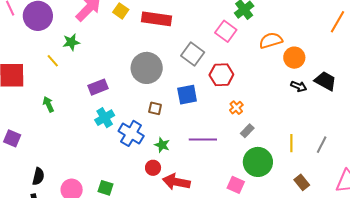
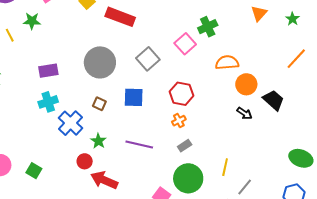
red hexagon: (221, 75) -> (181, 94), moved
black trapezoid: (325, 81) -> (273, 100), moved
gray line: (322, 145) -> (245, 187), moved

